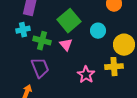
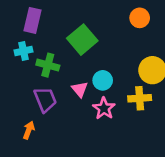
cyan circle: (98, 31) -> (103, 80), moved
pink triangle: (66, 45) -> (80, 89), moved

